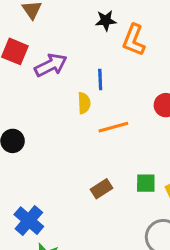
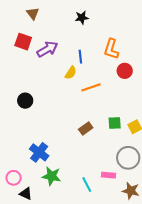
orange L-shape: (134, 40) -> (111, 49), moved
yellow semicircle: (84, 103) -> (71, 73), turned 40

